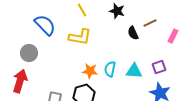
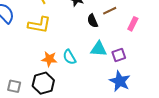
cyan semicircle: (110, 69) -> (69, 57), turned -42
cyan triangle: (134, 71) -> (99, 49), moved

